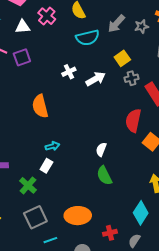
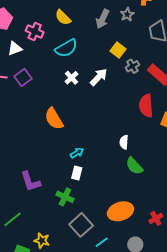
cyan semicircle: (88, 38) -> (66, 48), moved

